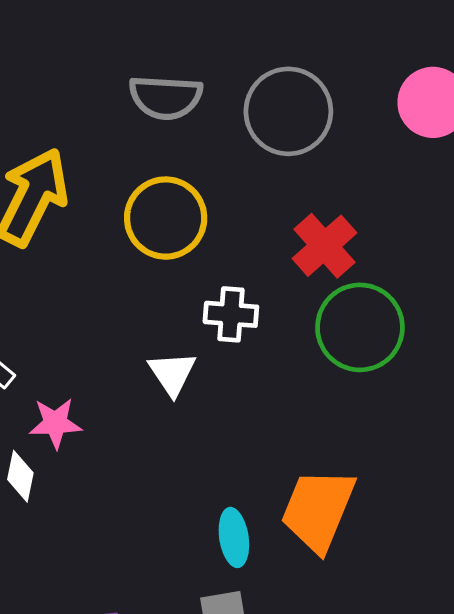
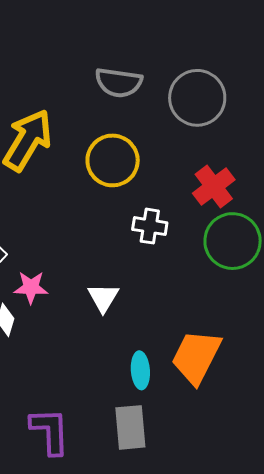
white triangle: (172, 373) -> (103, 298), moved

